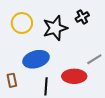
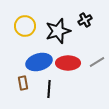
red ellipse: (74, 76) -> (68, 63), moved
brown rectangle: (12, 80) -> (23, 83), moved

